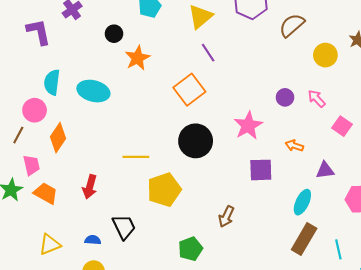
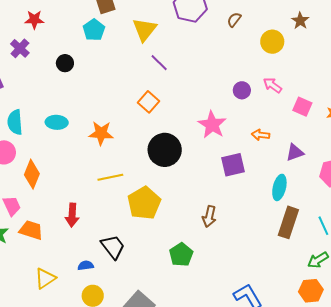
brown semicircle: (292, 25) -> (234, 20), size x0.6
orange star: (138, 58) -> (101, 133), moved, turned -30
orange square: (189, 90) -> (148, 102), size x0.7
cyan ellipse: (93, 91) -> (57, 122), size x0.7

